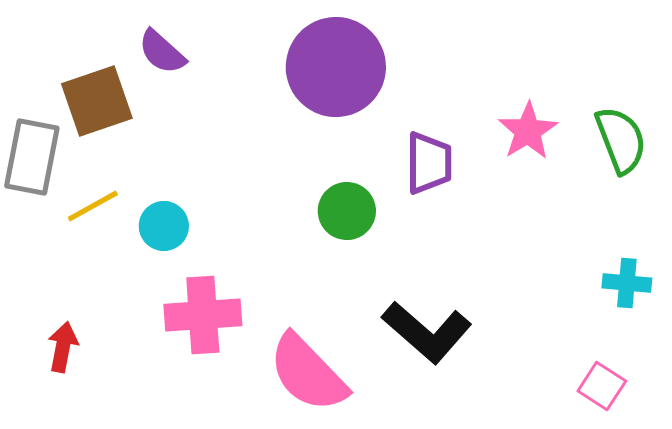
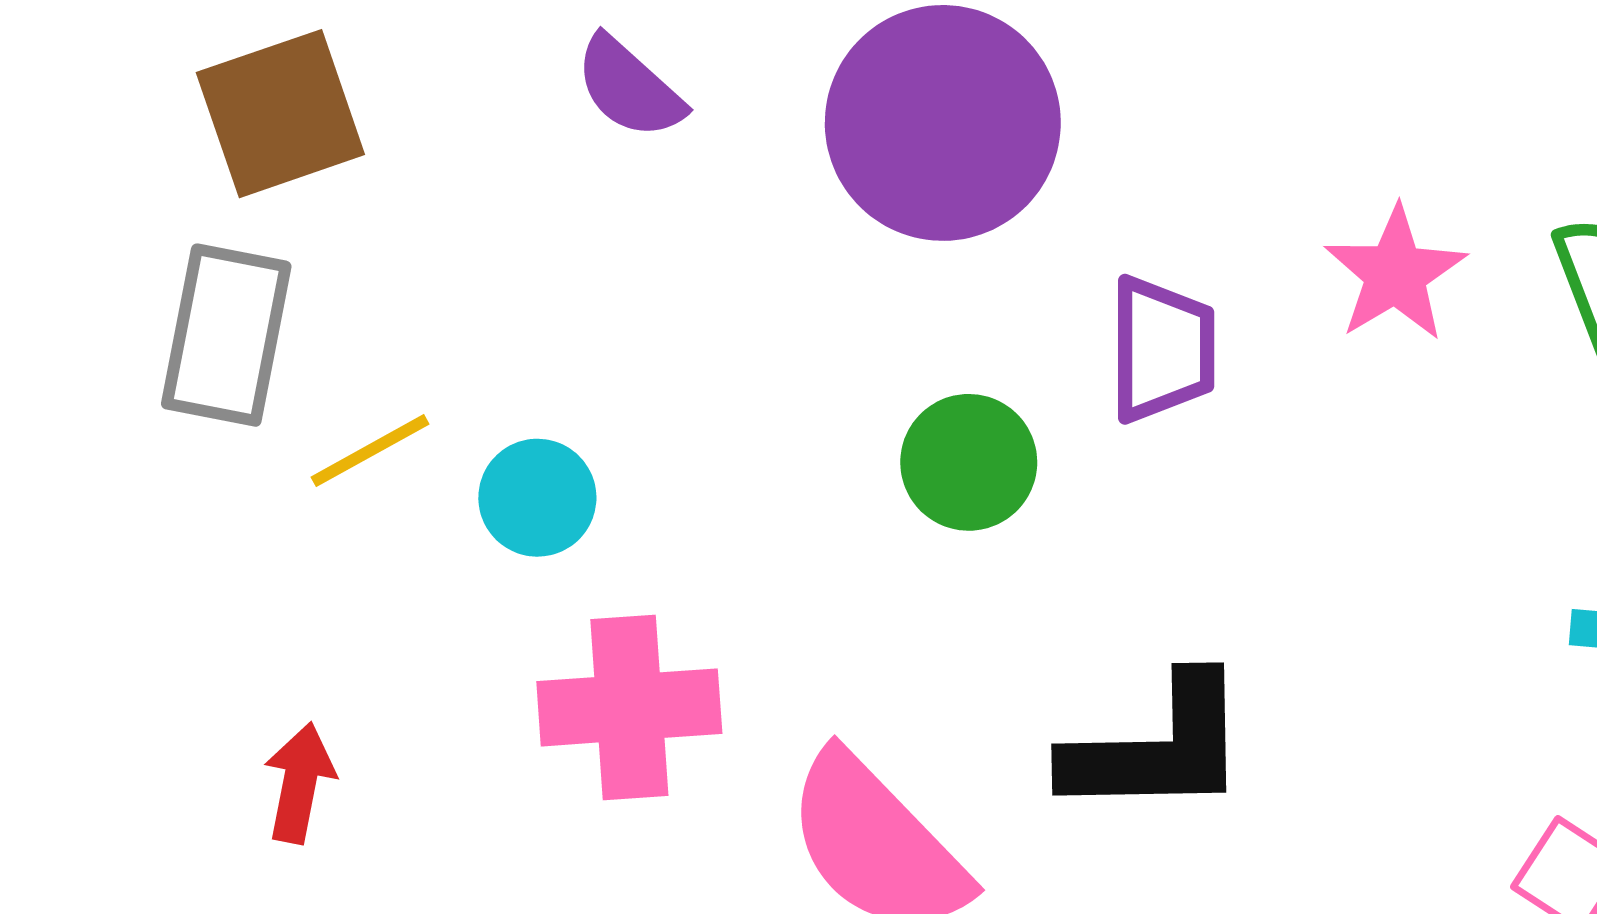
purple semicircle: (162, 52) -> (629, 88), moved
brown square: (97, 101) -> (280, 114), moved
black L-shape: (427, 332) -> (1157, 748), turned -42

